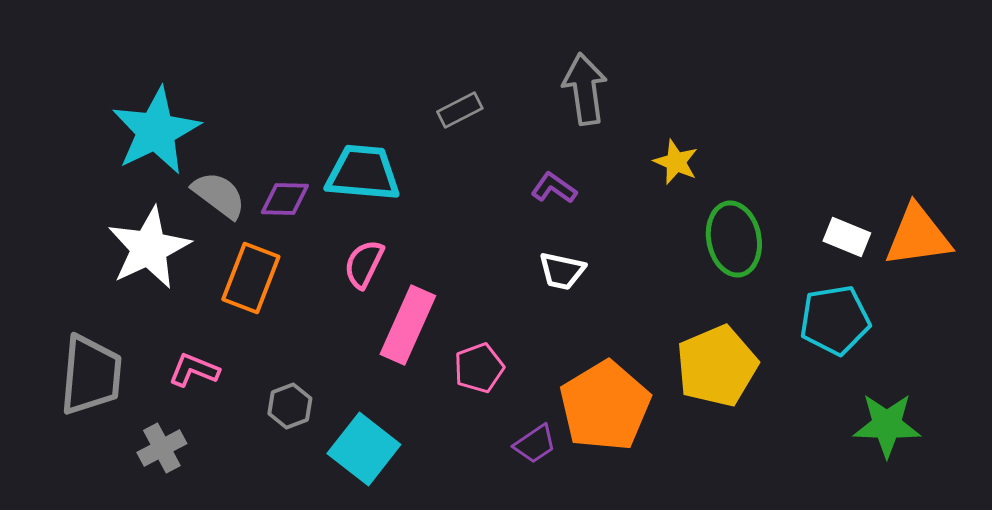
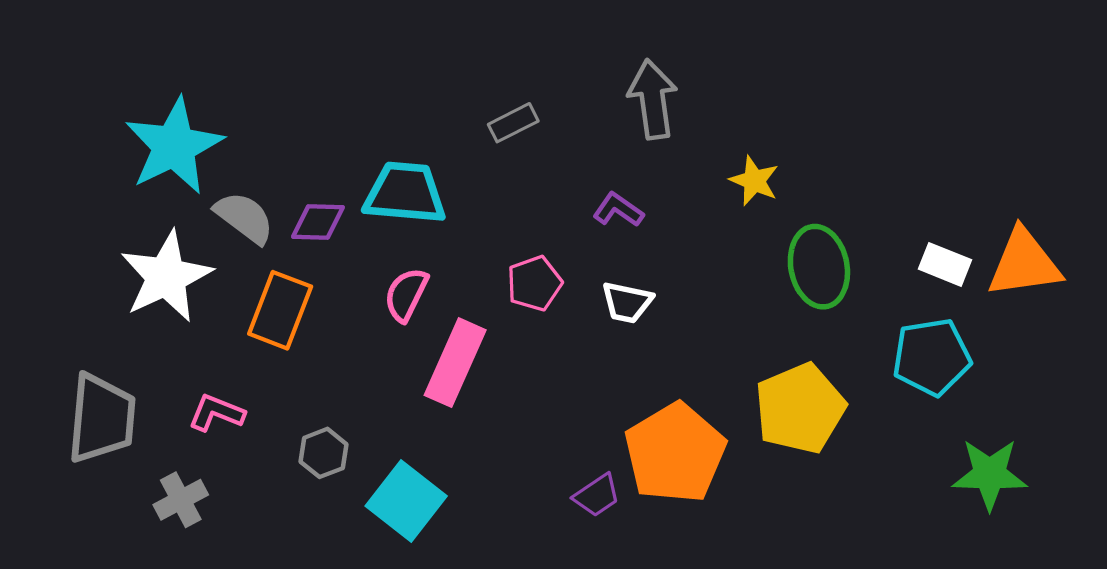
pink pentagon: (479, 368) -> (534, 283), moved

